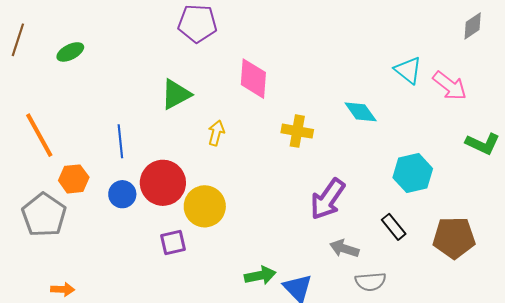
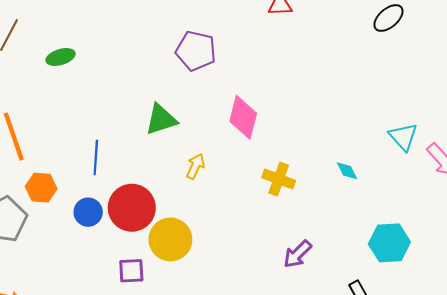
cyan diamond: (361, 112) -> (347, 171), size x0.7
purple arrow: (328, 199) -> (298, 254), size x0.7

